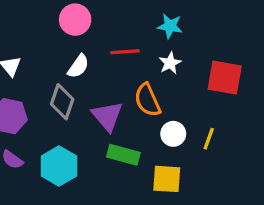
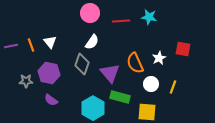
red line: (125, 52) -> (121, 21), moved
white star: (170, 63) -> (159, 58), moved
red square: (225, 78) -> (183, 49), size x0.7
cyan hexagon: (59, 166) -> (93, 108), moved

